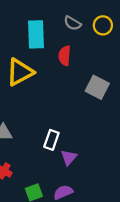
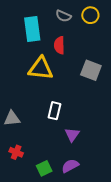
yellow triangle: (20, 72) -> (41, 68), moved, turned 40
white rectangle: (51, 140) -> (55, 111), moved

